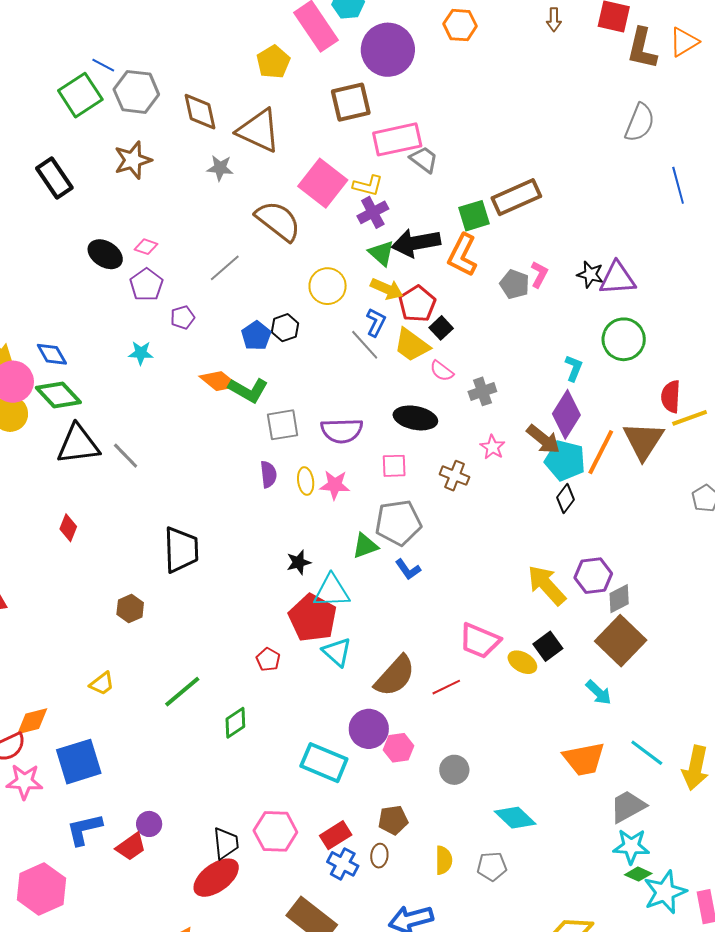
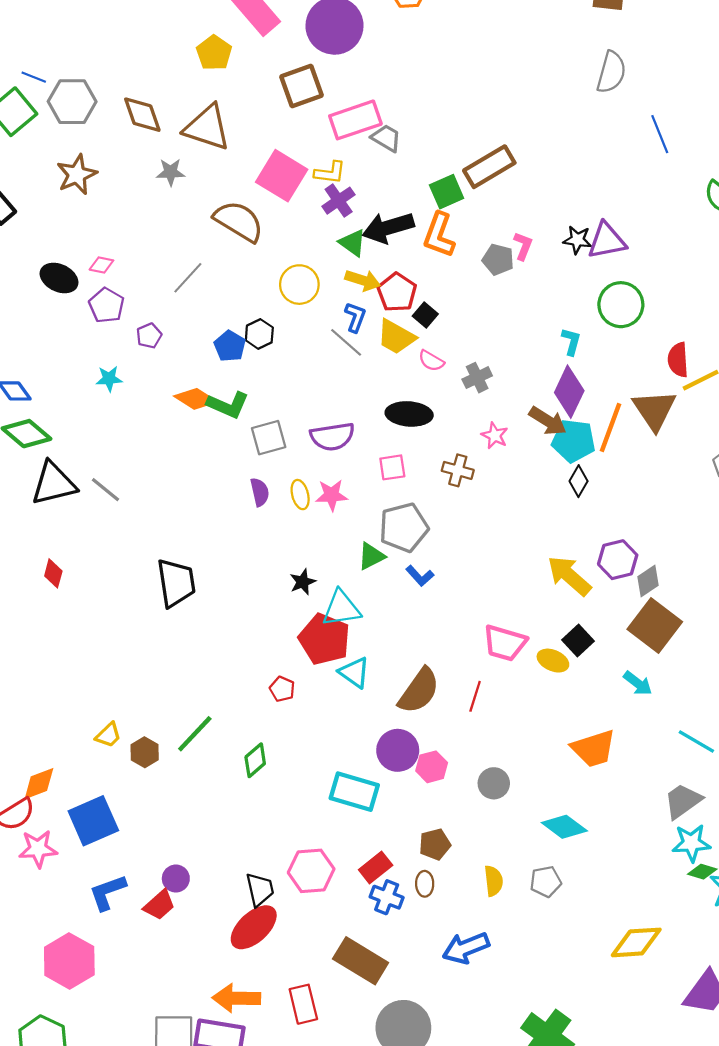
brown hexagon: (130, 609) -> (145, 752), moved
red line: (446, 687) -> (475, 696), turned -40
orange trapezoid: (584, 759) -> (593, 749), moved

